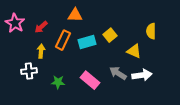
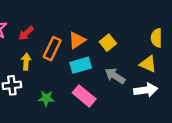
orange triangle: (75, 15) -> (77, 40), moved, turned -35
cyan rectangle: (87, 42) -> (81, 65), moved
yellow triangle: (134, 51) -> (148, 64), moved
gray arrow: (118, 73) -> (115, 76), moved

